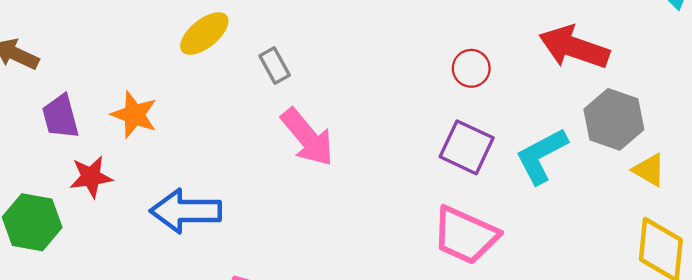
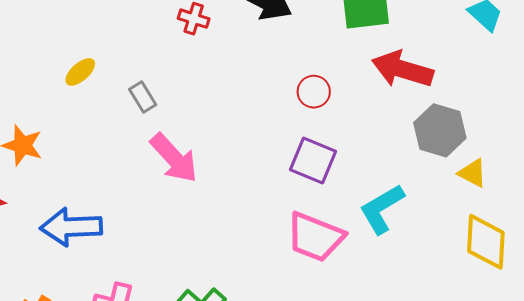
yellow ellipse: (204, 34) -> (80, 72), size x0.7
cyan L-shape: (541, 156) -> (382, 209), moved

